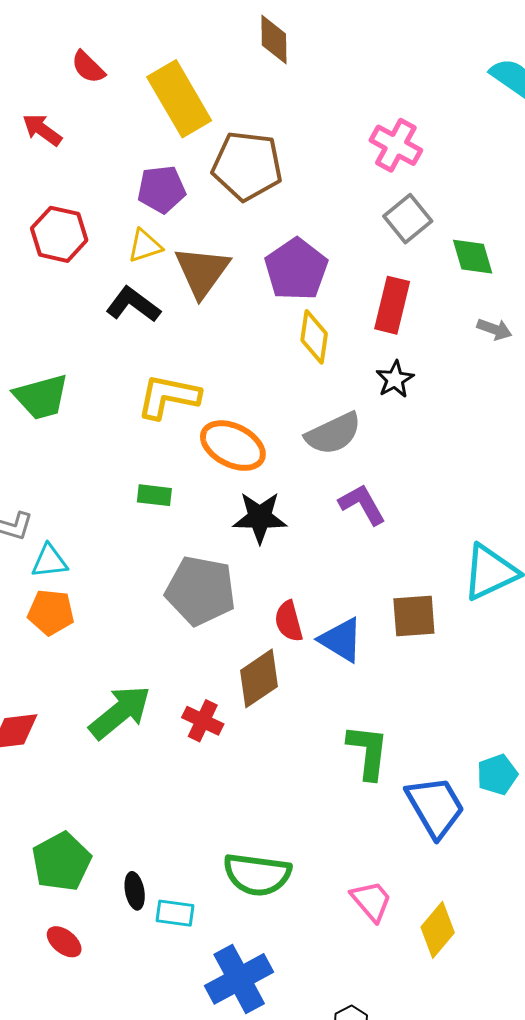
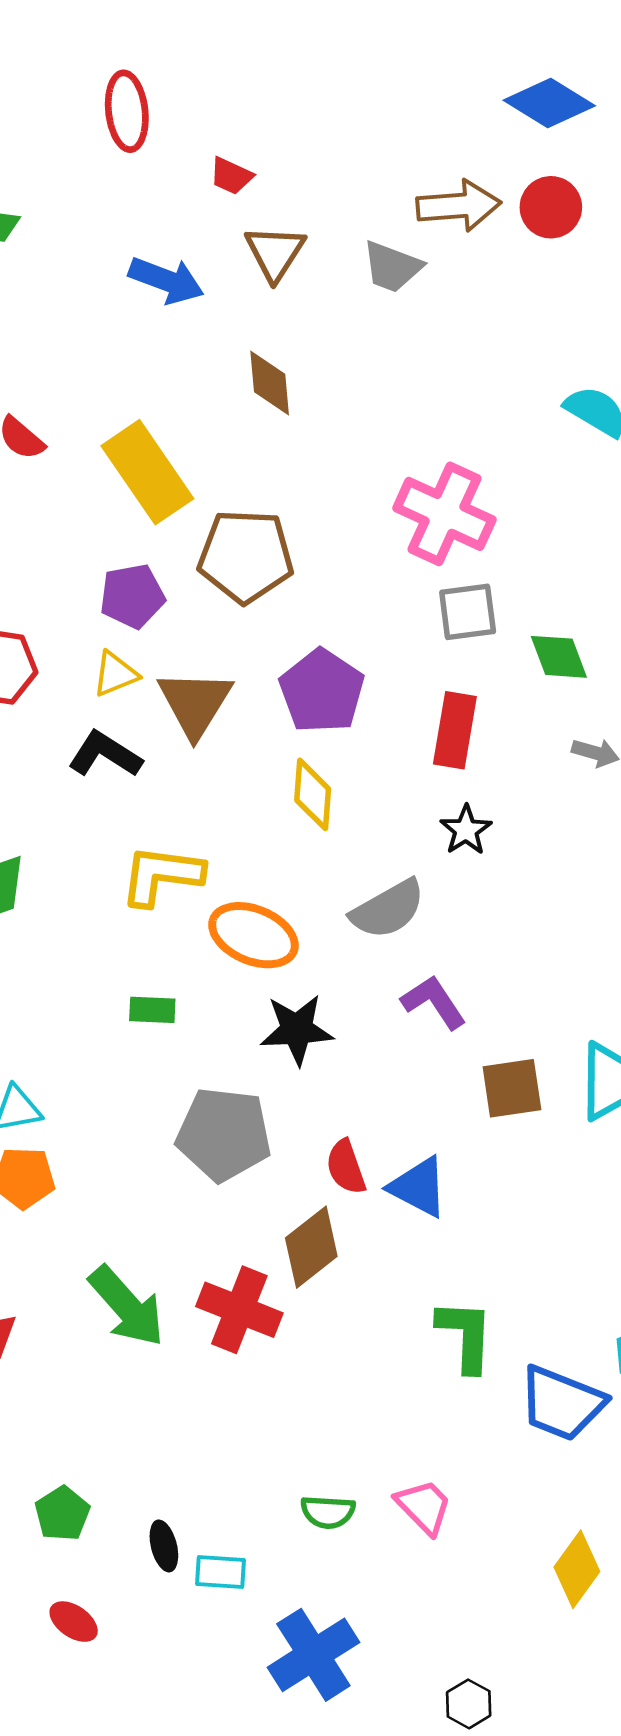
pink cross: (396, 145) -> (444, 514), size x1.4
gray square: (408, 219) -> (468, 612), turned 36
yellow diamond: (314, 337) -> (313, 794), moved
brown square: (414, 616) -> (512, 1088), moved
green arrow: (120, 712) -> (127, 1306), turned 92
red cross: (203, 721) -> (239, 1310), size x1.5
blue trapezoid: (435, 807) -> (562, 1403), turned 146
green pentagon: (61, 862) -> (62, 1514), size x0.7
green semicircle: (257, 874) -> (328, 1512), size x0.6
pink trapezoid: (371, 901) -> (424, 1507), moved

